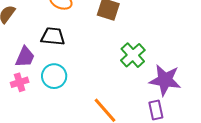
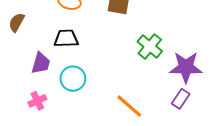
pink cross: (20, 82) -> (37, 101), moved
purple rectangle: (156, 110) -> (181, 99), turned 54

